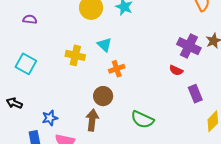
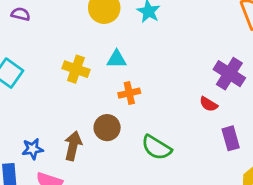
cyan triangle: (104, 45) -> (117, 59), turned -49
brown arrow: (92, 120) -> (73, 146), moved
green semicircle: (142, 120) -> (156, 148), moved

